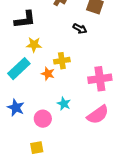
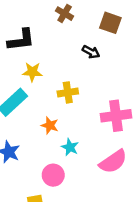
orange star: (48, 74) -> (50, 125), moved
pink circle: (43, 119) -> (53, 175), moved

